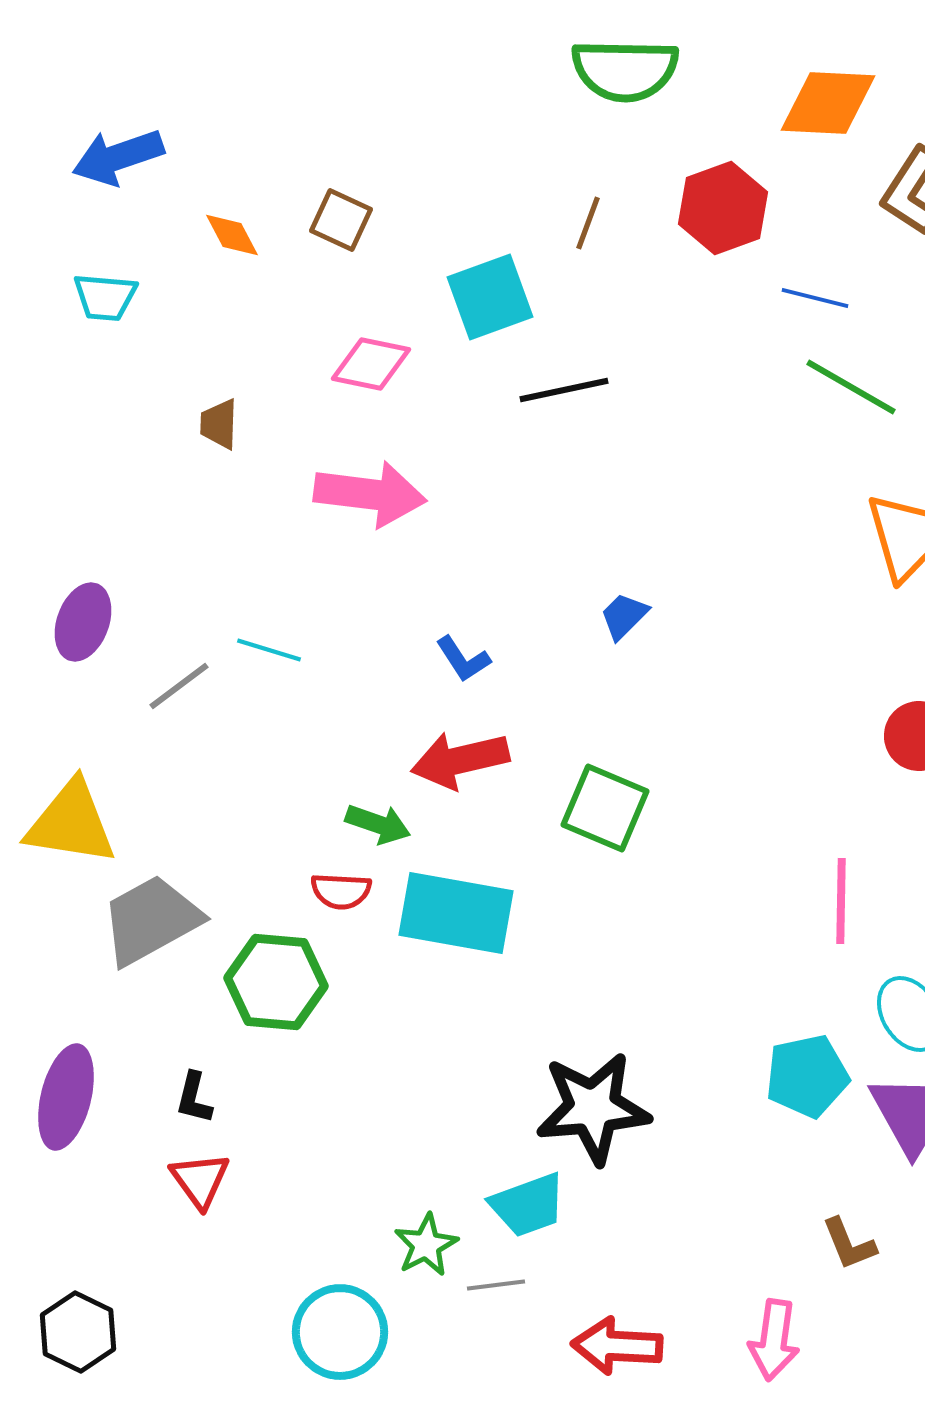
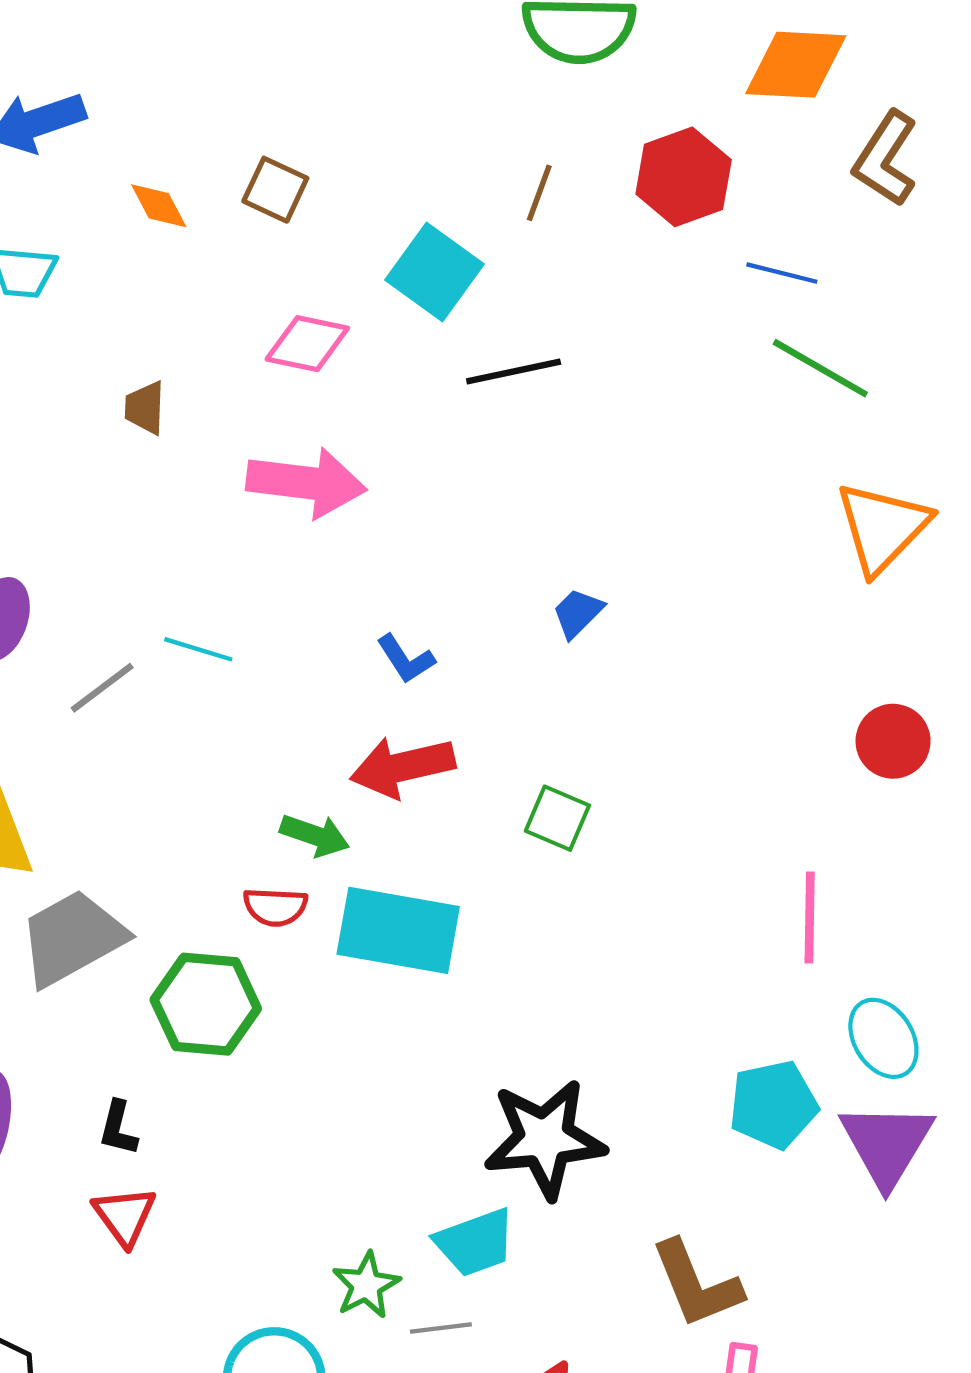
cyan square: (490, 297) -> (435, 272), turned -34
green square: (605, 808) -> (557, 818), size x0.7
brown L-shape: (849, 1244) -> (696, 1284), moved, size x1.6

